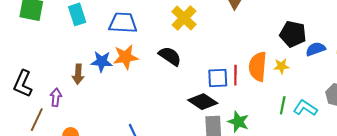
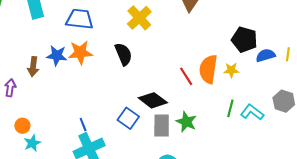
black semicircle: (170, 56) -> (124, 54), turned 30
red line: (235, 75) -> (186, 76), turned -36
blue square: (218, 78) -> (128, 118), moved, turned 35

